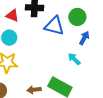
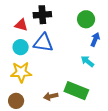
blue triangle: (54, 26) -> (43, 43), moved

